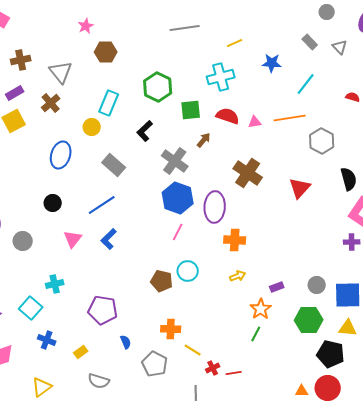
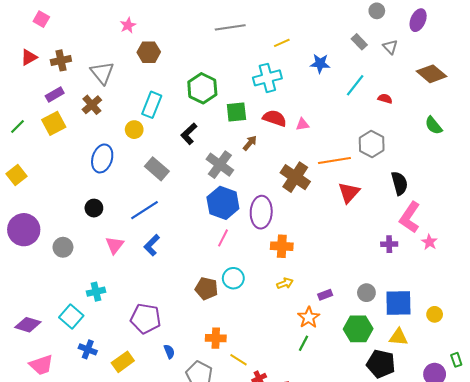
red semicircle: (353, 97) -> (385, 99), moved
orange line: (290, 118) -> (334, 161), moved
purple cross: (352, 242) -> (389, 244), moved
yellow rectangle: (81, 352) -> (123, 362), size x1.5

